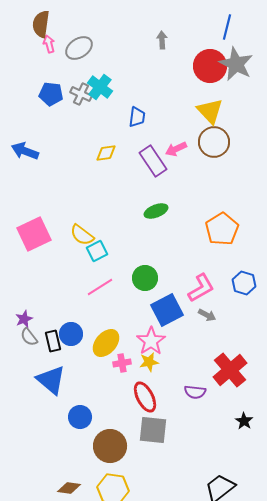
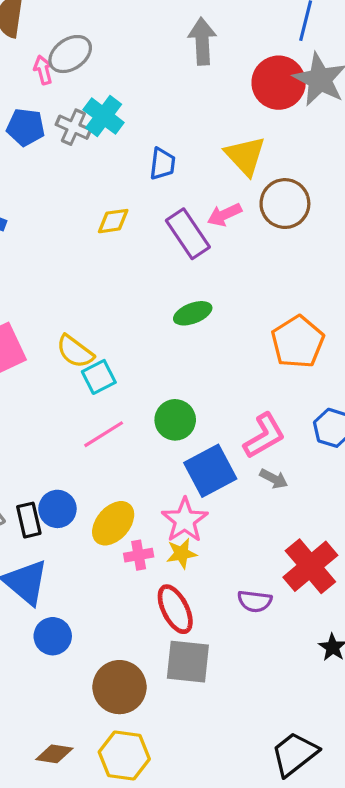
gray arrow: (162, 40) -> (202, 41), size x1.6
pink arrow: (49, 44) -> (43, 70), moved
yellow triangle: (210, 111) -> (245, 156), moved
blue circle: (80, 417) -> (53, 636), moved

